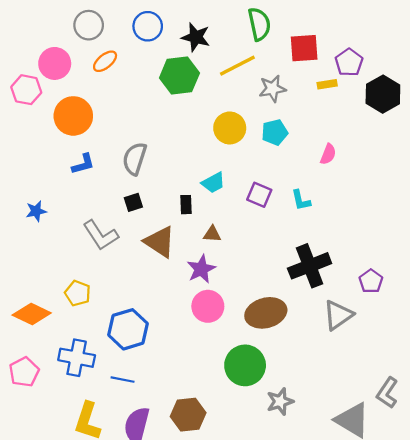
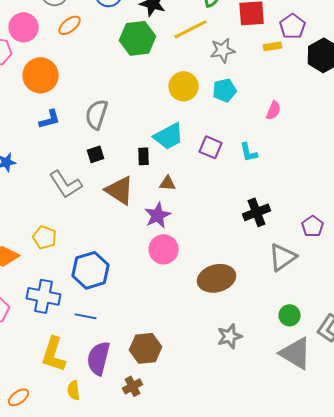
cyan trapezoid: (213, 183) -> (169, 136), size x1.4
black cross: (310, 266) -> (257, 212), size x0.7
brown ellipse: (266, 313) -> (217, 278), moved
green circle: (245, 365) -> (290, 315), moved, size x0.6

